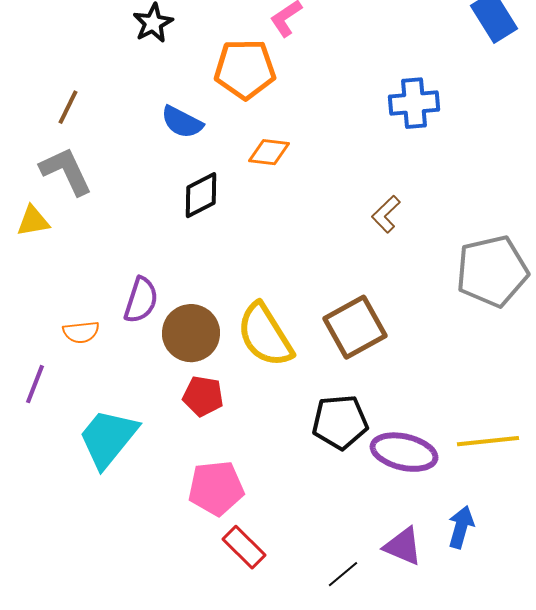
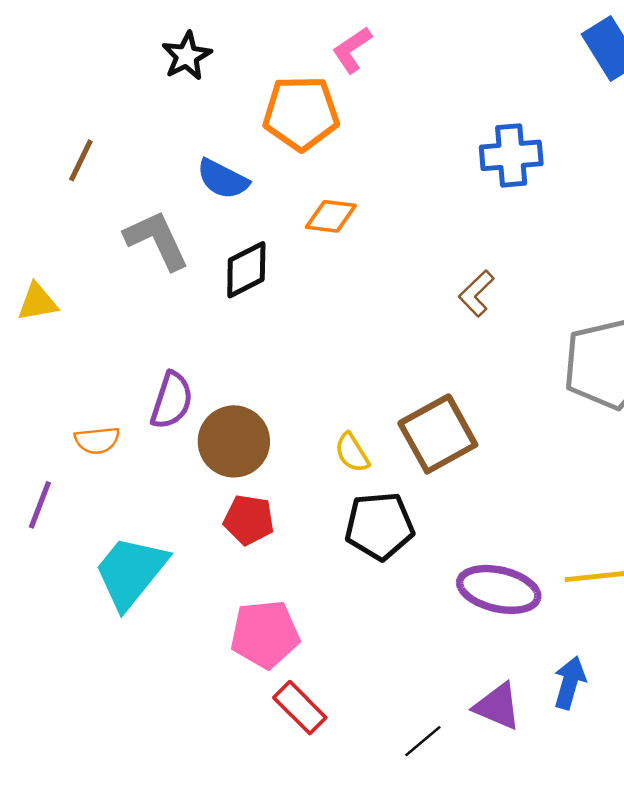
gray L-shape: (66, 171) -> (157, 240), moved
yellow semicircle: (265, 335) -> (352, 453), moved, size x0.5
black pentagon: (340, 422) -> (379, 526), moved

